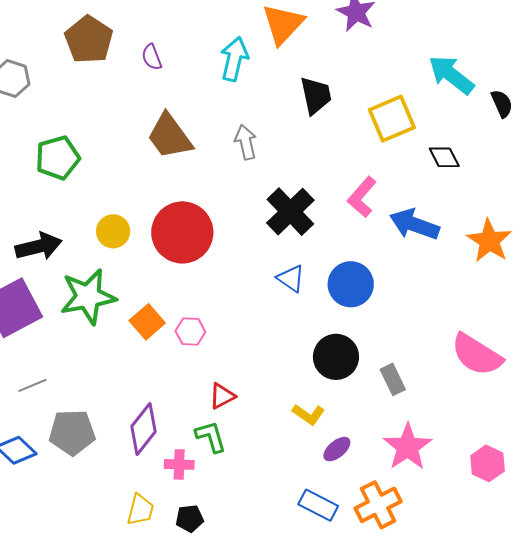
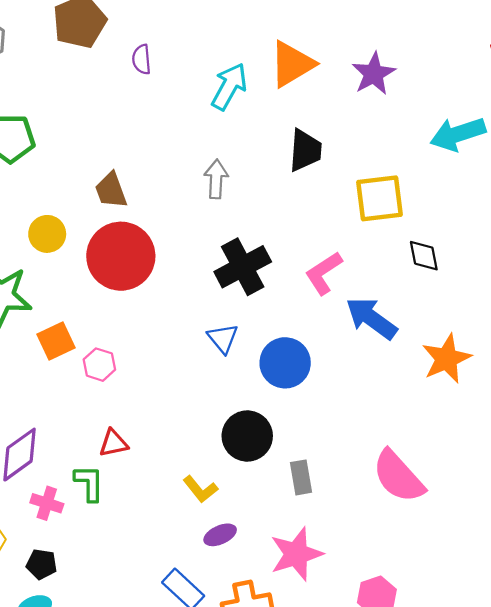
cyan arrow: (451, 75) -> (458, 134), moved, turned -72
brown trapezoid: (170, 136) -> (111, 190), moved, size x0.7

